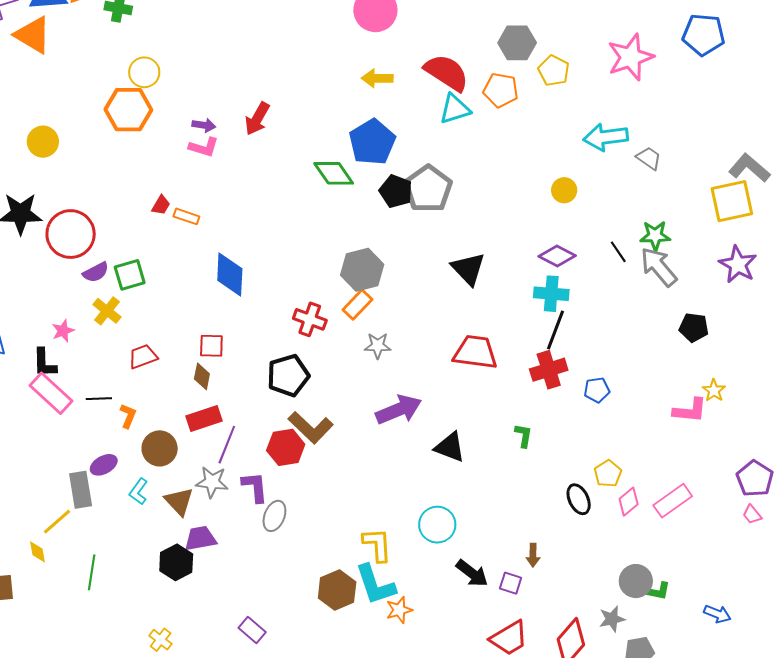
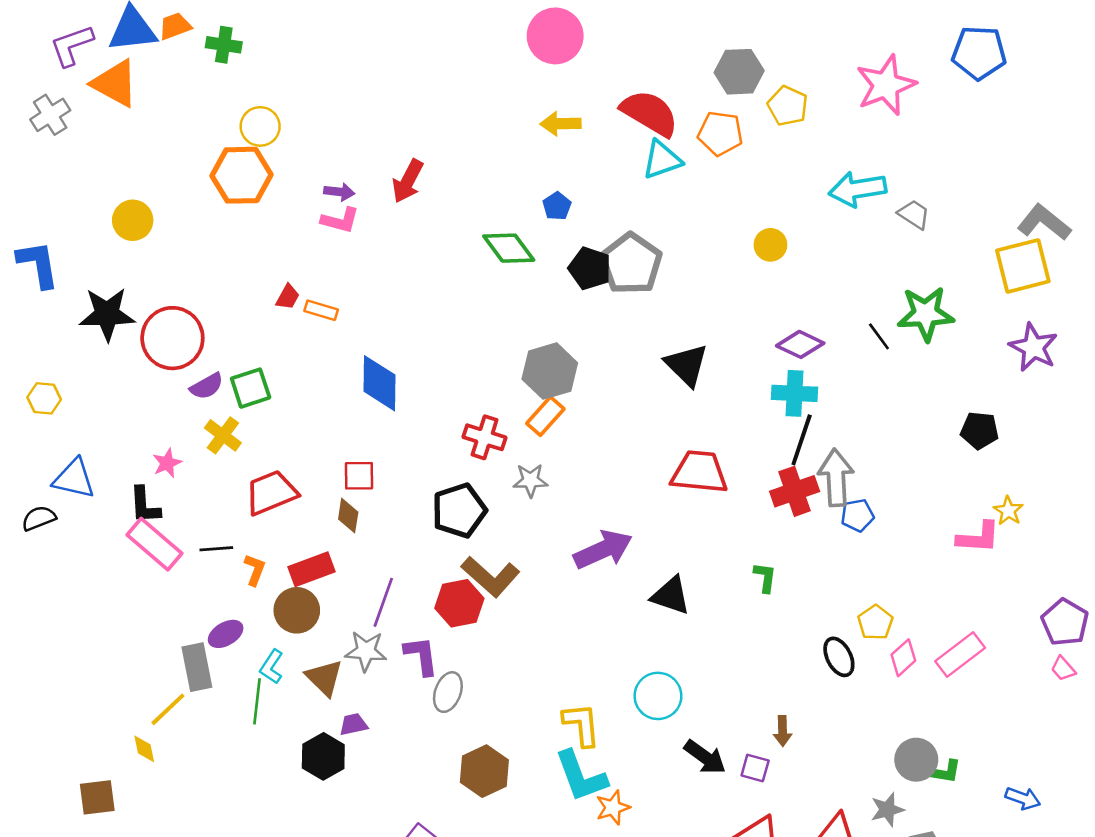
blue pentagon: (372, 142) -> (557, 206), size x0.5
yellow circle: (564, 190) -> (770, 245), moved
green star: (655, 236) -> (926, 314), size x1.4
gray arrow: (659, 267) -> (836, 478), moved, turned 39
gray star: (378, 346) -> (530, 480), moved
red trapezoid: (143, 357) -> (271, 493), size x1.4
red rectangle: (204, 419) -> (311, 569), moved
purple trapezoid: (200, 538) -> (353, 724), size x0.7
green line: (92, 572) -> (257, 701), moved
brown hexagon: (337, 590) -> (484, 771), moved

